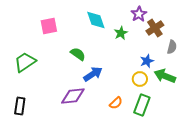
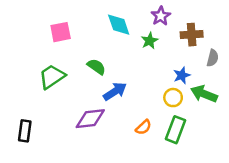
purple star: (139, 14) -> (161, 16), moved
brown cross: (155, 28) -> (192, 35), turned 30
green trapezoid: (25, 62) -> (52, 77), moved

